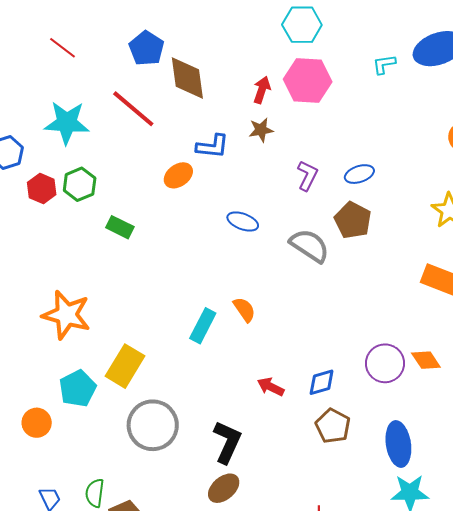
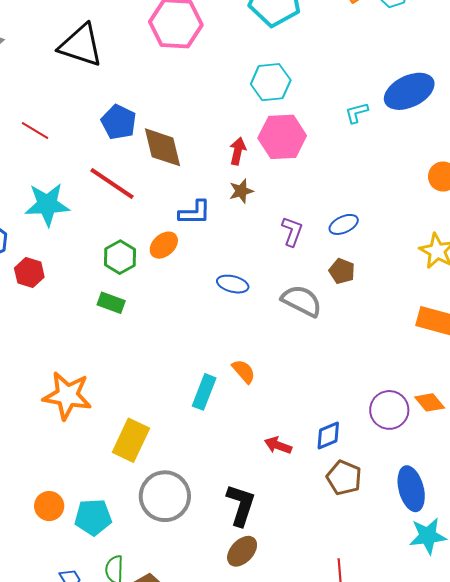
green hexagon: (80, 184) -> (120, 257), moved
brown pentagon: (353, 220) -> (342, 271), size x0.7
cyan pentagon: (78, 388) -> (93, 517), moved, turned 30

